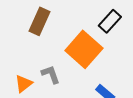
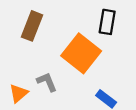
black rectangle: (110, 21) -> (107, 22), turned -30

